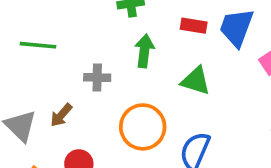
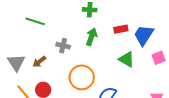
red rectangle: (194, 26) -> (121, 29), turned -32
green triangle: (196, 81) -> (127, 59), moved

